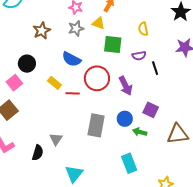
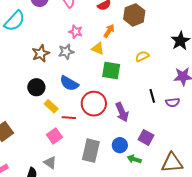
gray star: (76, 28) -> (66, 52), moved
yellow semicircle: (143, 29) -> (142, 56), turned 72
purple semicircle: (139, 56) -> (173, 102), moved
black circle: (27, 64) -> (36, 87), moved
pink square: (14, 83) -> (54, 136), moved
gray triangle: (56, 139) -> (50, 163), turned -32

